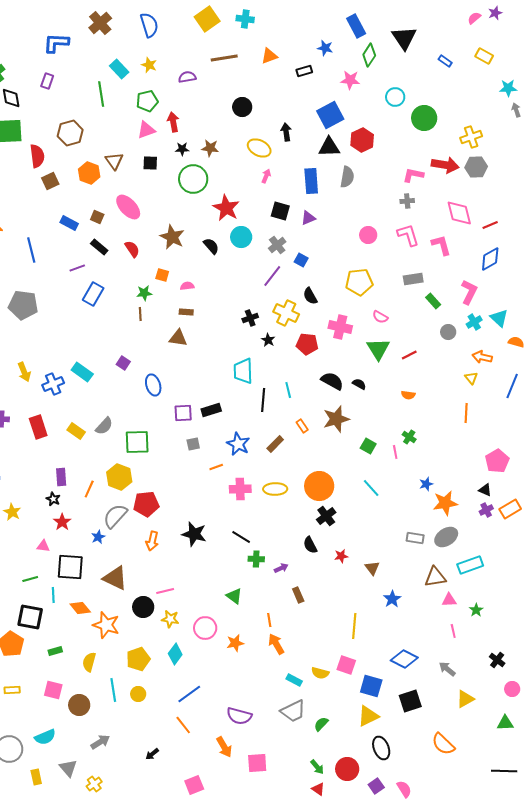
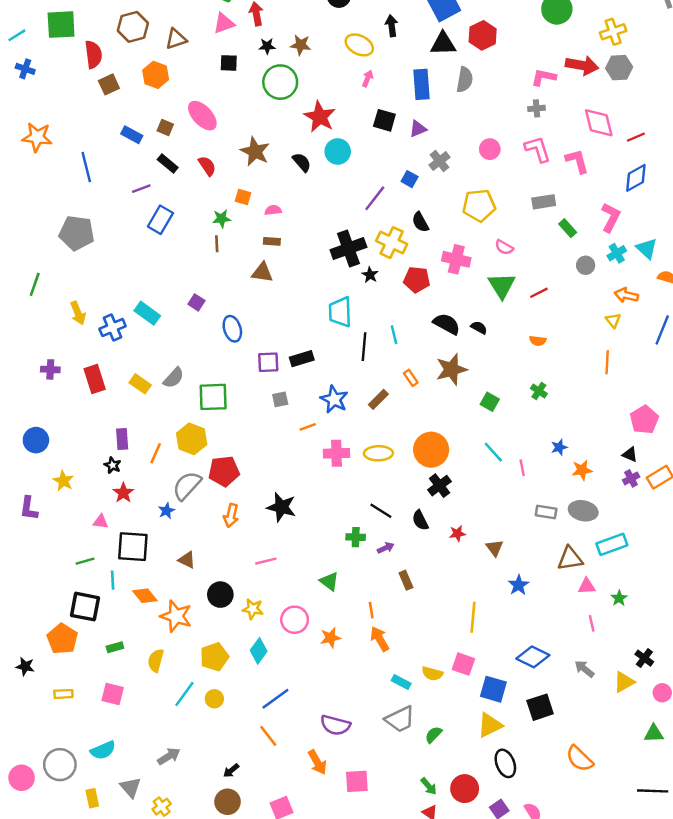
brown triangle: (114, 161) -> (176, 39), moved, turned 48
gray cross: (277, 245) -> (439, 161), moved
black cross: (250, 318) -> (348, 248), size x1.8
pink line: (395, 452) -> (522, 468), moved
orange star: (445, 503) -> (582, 470), size x0.7
black line: (241, 537) -> (381, 511), moved
gray ellipse: (446, 537) -> (583, 511), turned 45
brown triangle: (115, 578) -> (187, 560), size x0.6
pink line: (165, 591) -> (266, 561), moved
cyan line: (113, 690) -> (184, 694), turned 45
yellow triangle: (465, 699) -> (624, 682), moved
brown circle: (79, 705) -> (228, 802), moved

